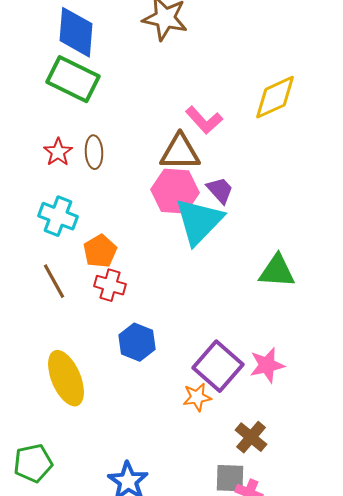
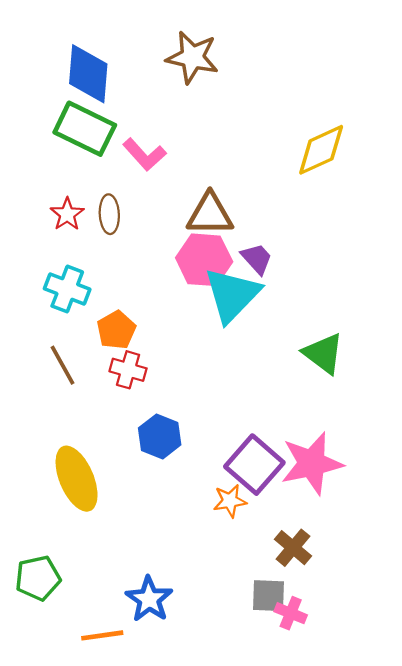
pink L-shape: (204, 120) -> (144, 154), moved
green triangle: (277, 271) -> (323, 353), turned 33
pink star: (267, 365) -> (312, 463), size x1.5

